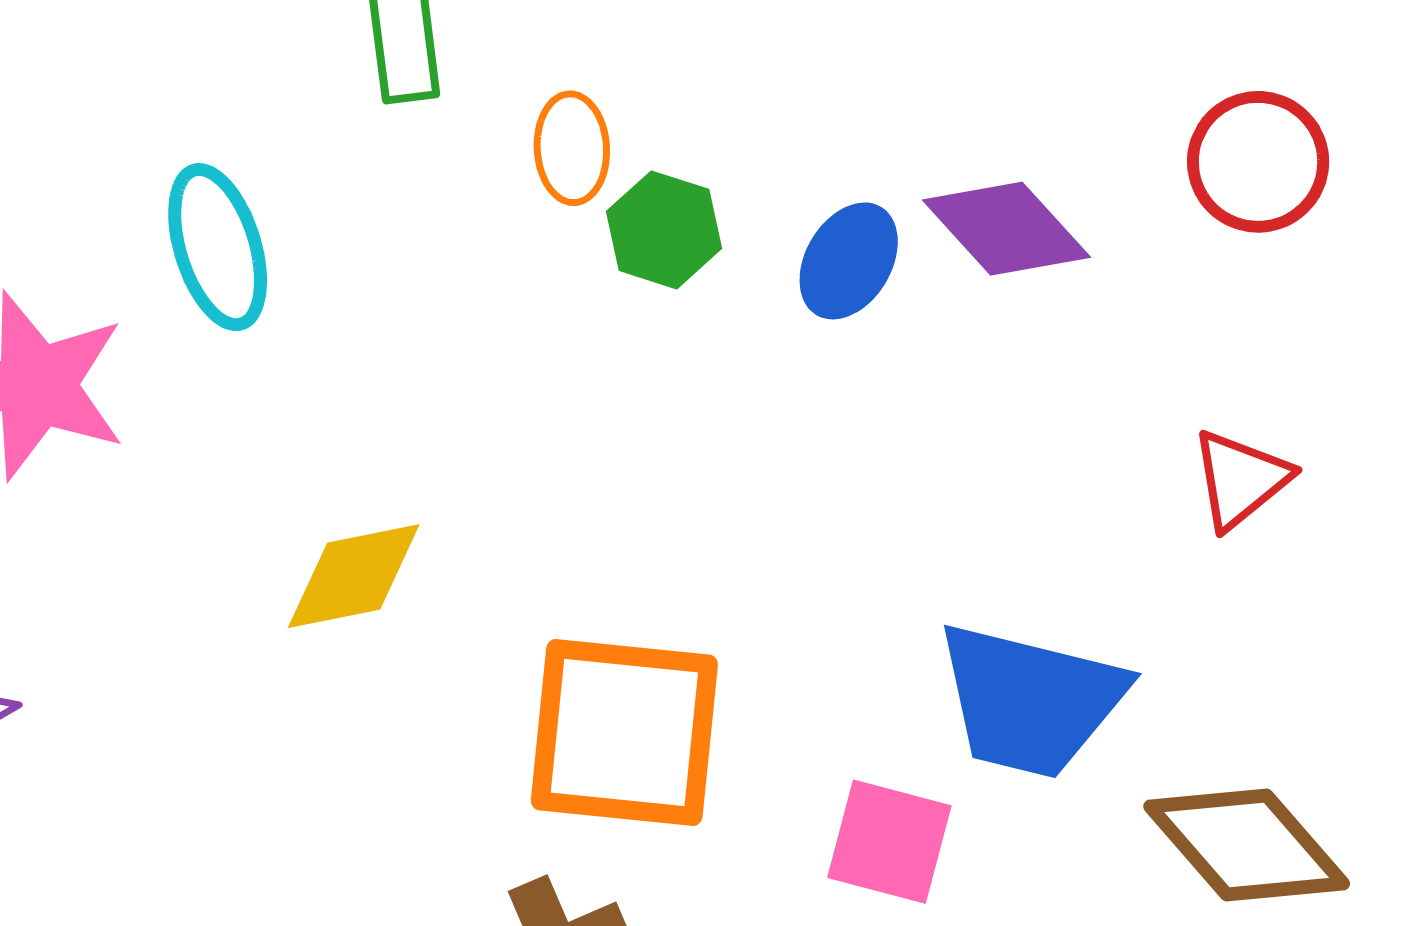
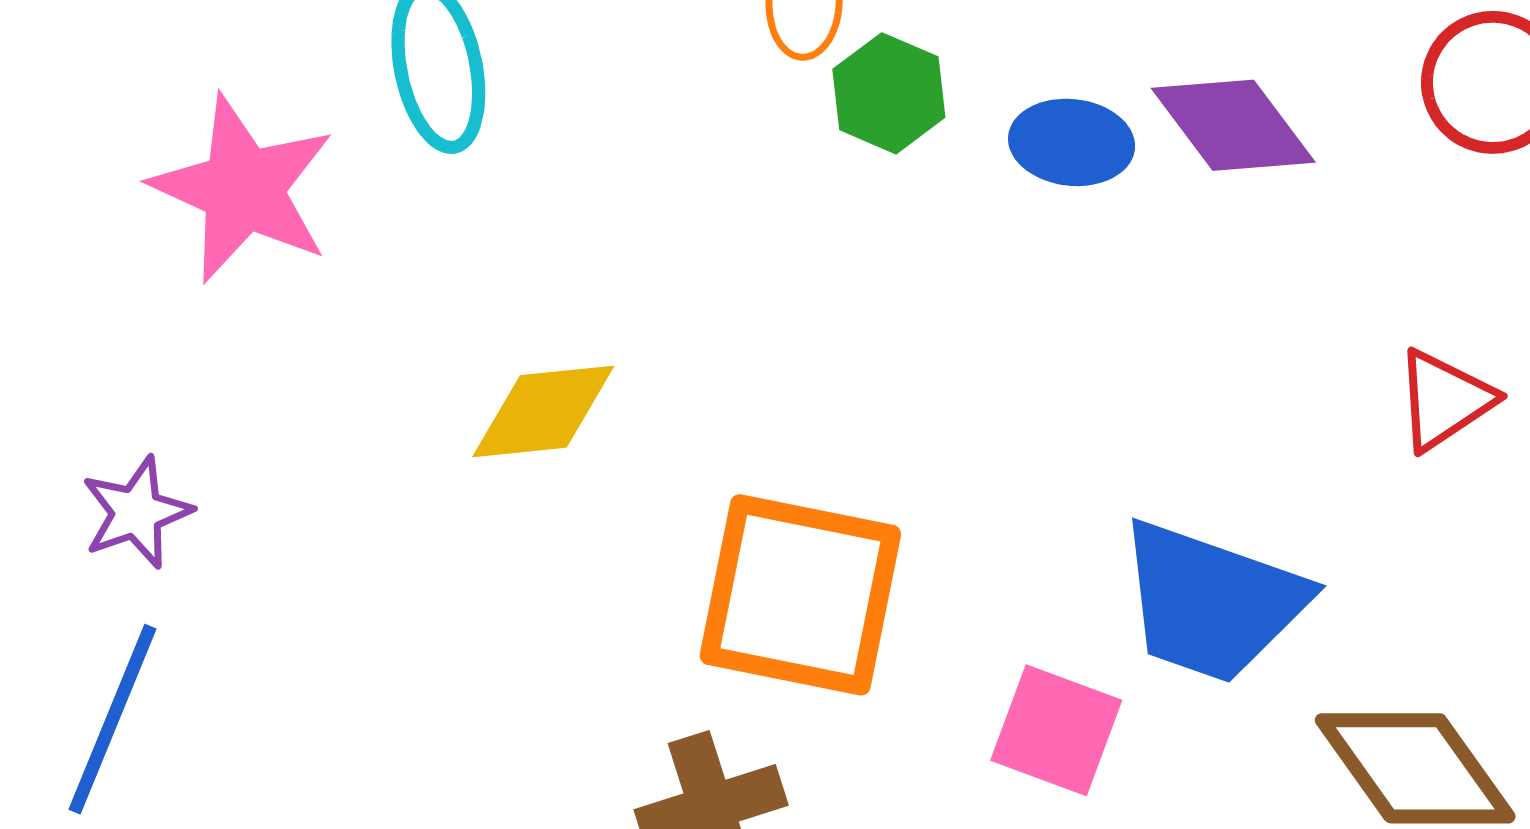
blue ellipse: (849, 261) -> (1072, 142), turned 60

